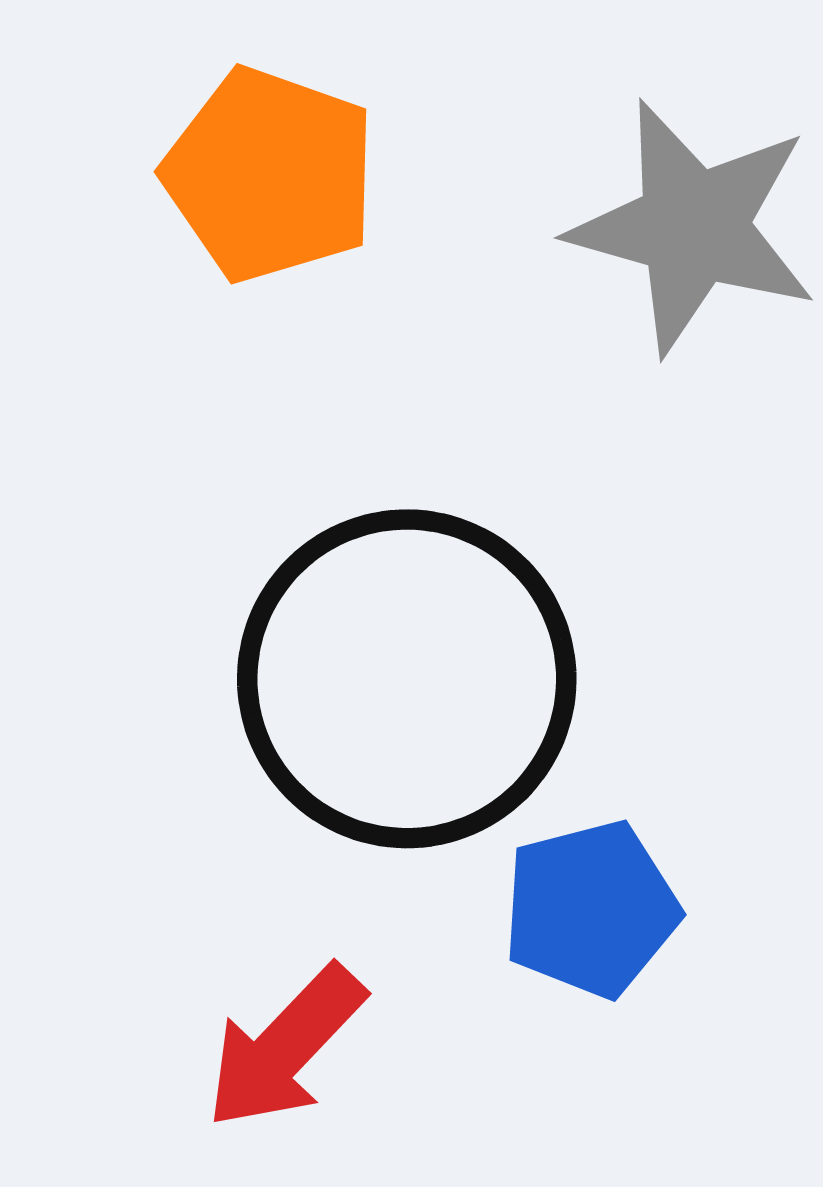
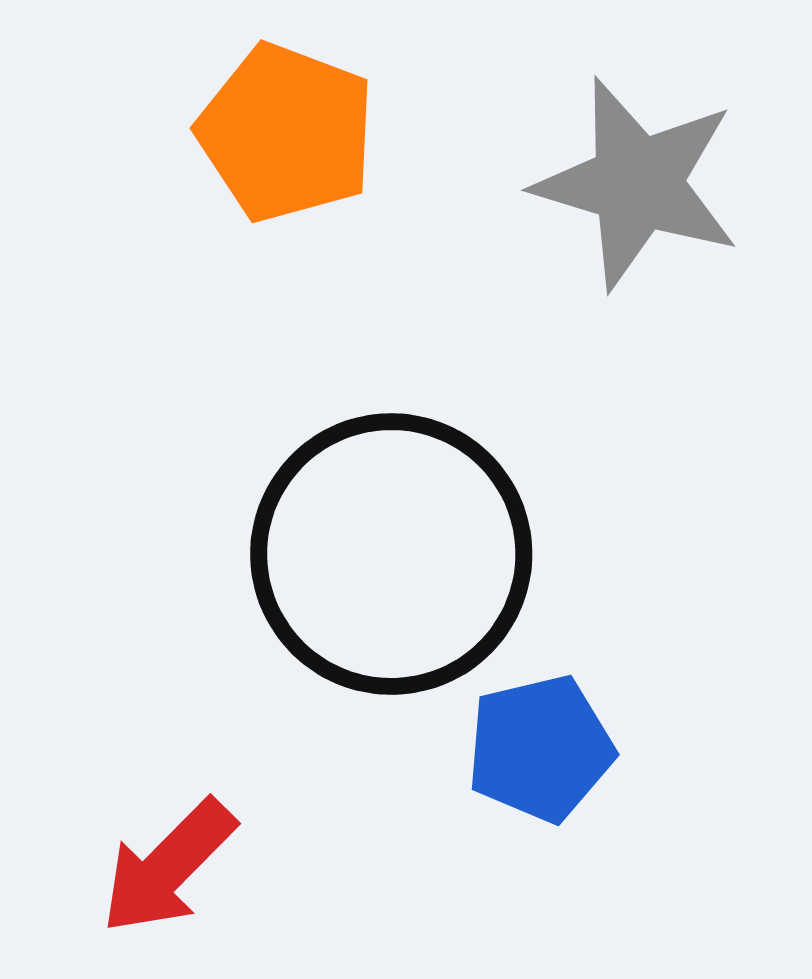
red arrow: (285, 1047) -> (168, 867), moved

